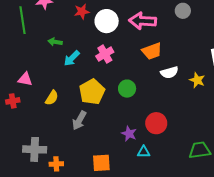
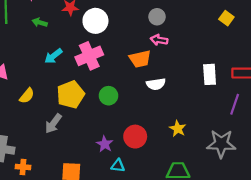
gray circle: (183, 11) -> (157, 17), moved
pink arrow: (143, 21) -> (159, 40), moved, size x0.6
green arrow: (55, 42) -> (40, 23), moved
pink cross: (105, 54) -> (89, 56), size x1.4
yellow star: (197, 80) -> (178, 129), moved

